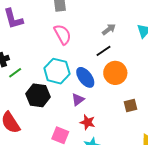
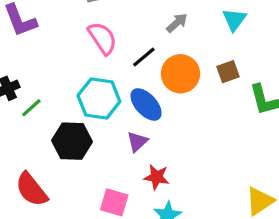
black line: (104, 51) -> (144, 57), moved
orange circle: (115, 73) -> (180, 74), moved
brown square: (131, 106) -> (228, 72), moved

